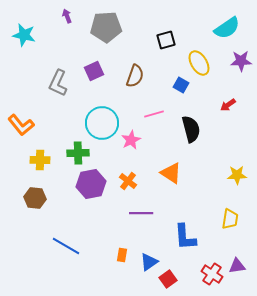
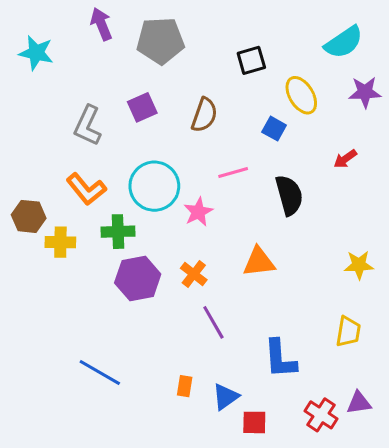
purple arrow: (67, 16) -> (101, 24), size x1.5
orange L-shape: (21, 125) -> (86, 189), moved
orange triangle: (171, 173) -> (259, 262), turned -40
brown hexagon: (35, 198) -> (29, 216), moved
purple line: (141, 213) -> (213, 322), turned 60
red square: (168, 279) -> (254, 422), turned 36

